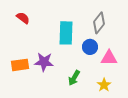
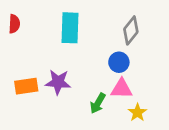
red semicircle: (23, 18) -> (14, 24), moved, turned 56
cyan rectangle: (66, 33) -> (70, 28), moved
pink triangle: (109, 58) -> (122, 89), moved

